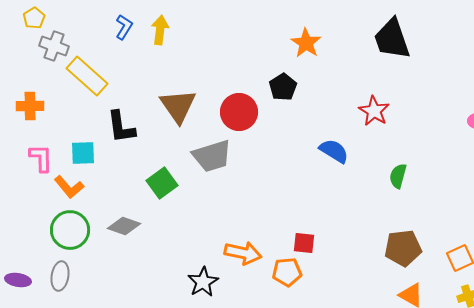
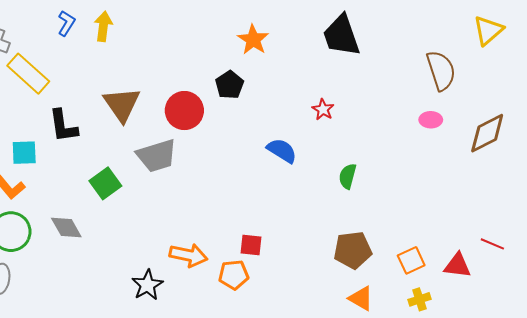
red star: (374, 111) -> (323, 109), size x0.7
gray diamond: (124, 226) -> (66, 228), turned 40

